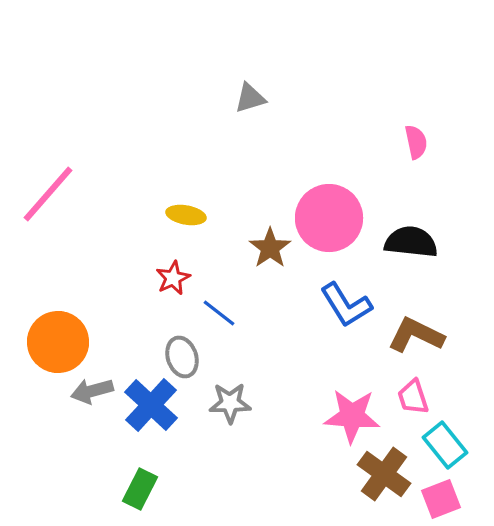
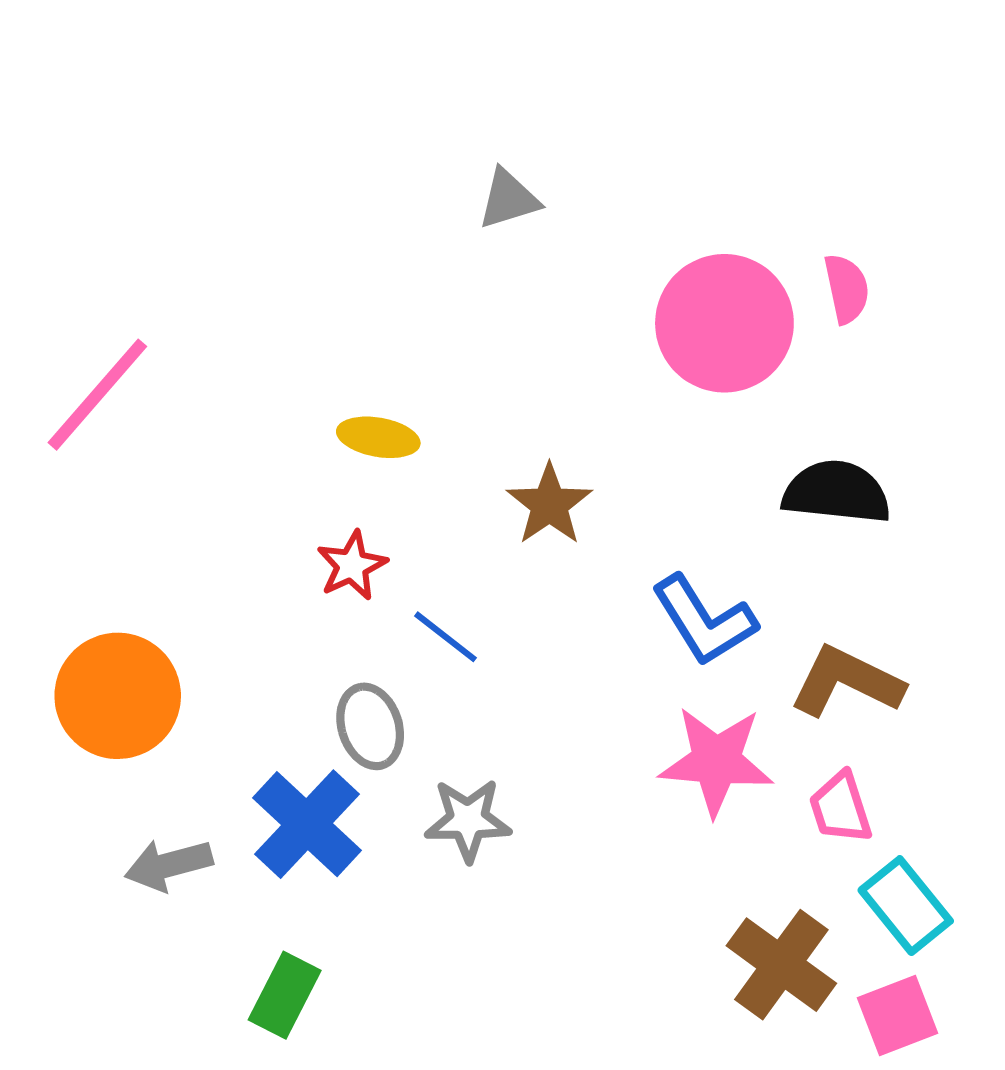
pink circle: (329, 218) -> (724, 323), moved
gray arrow: (92, 391) -> (169, 865), moved
pink star: (352, 416) -> (716, 761), moved

